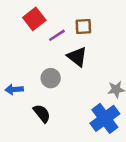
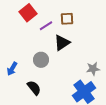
black triangle: (77, 57) -> (62, 43), turned 48
blue arrow: (14, 89) -> (12, 69), turned -56

